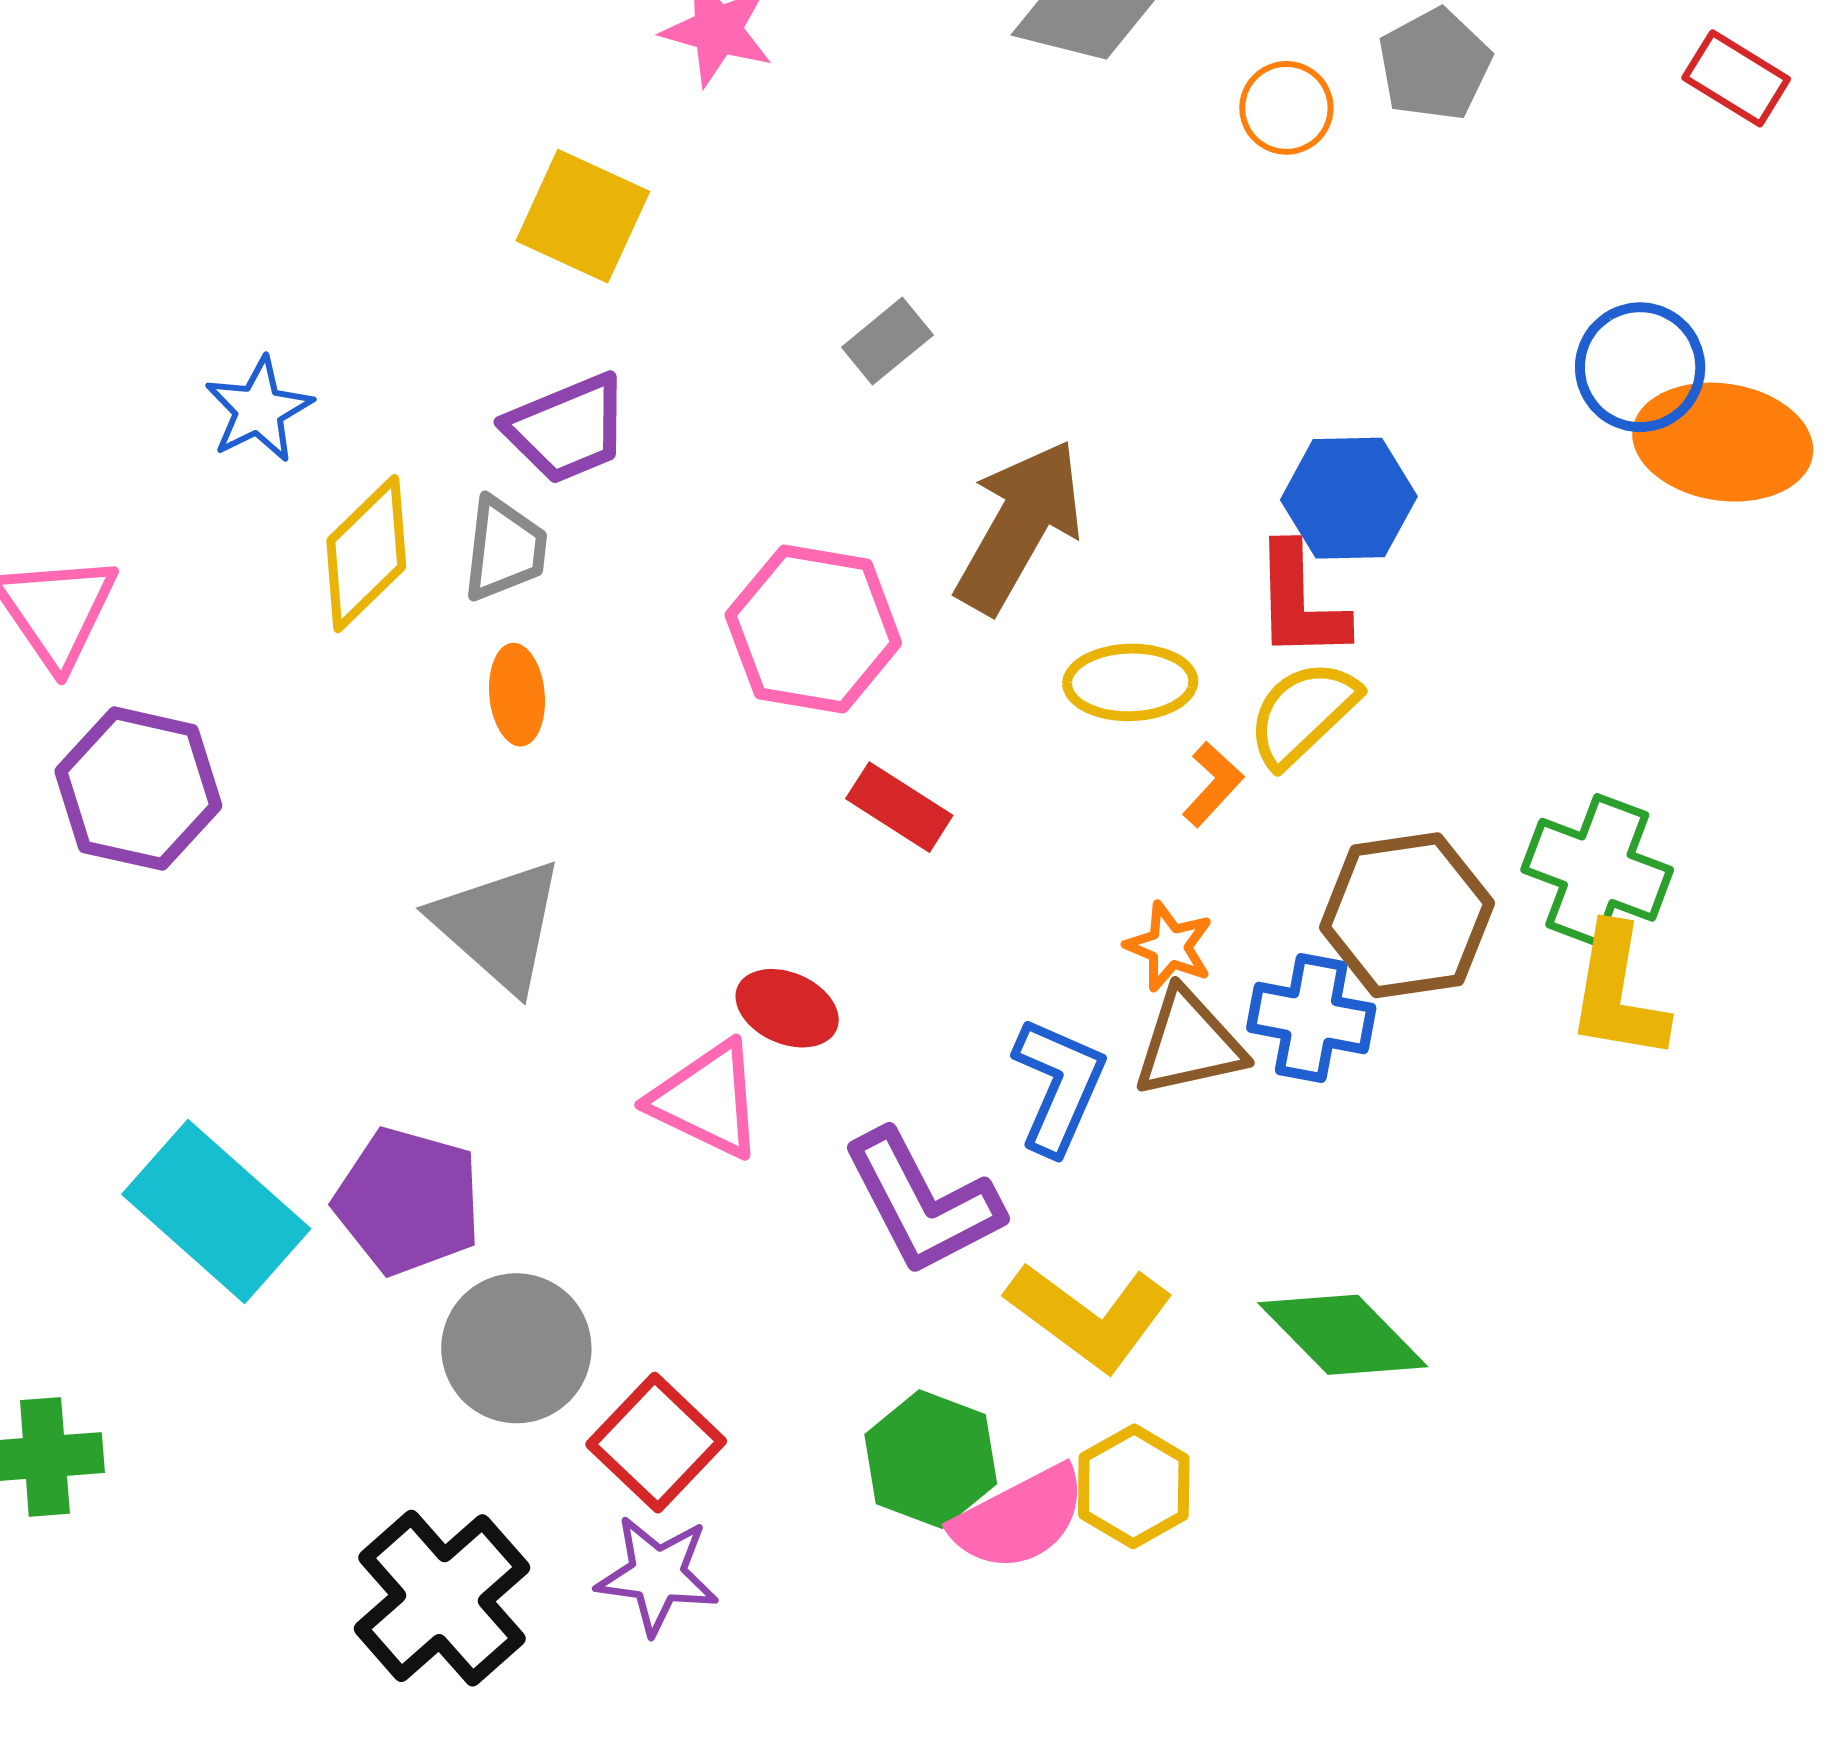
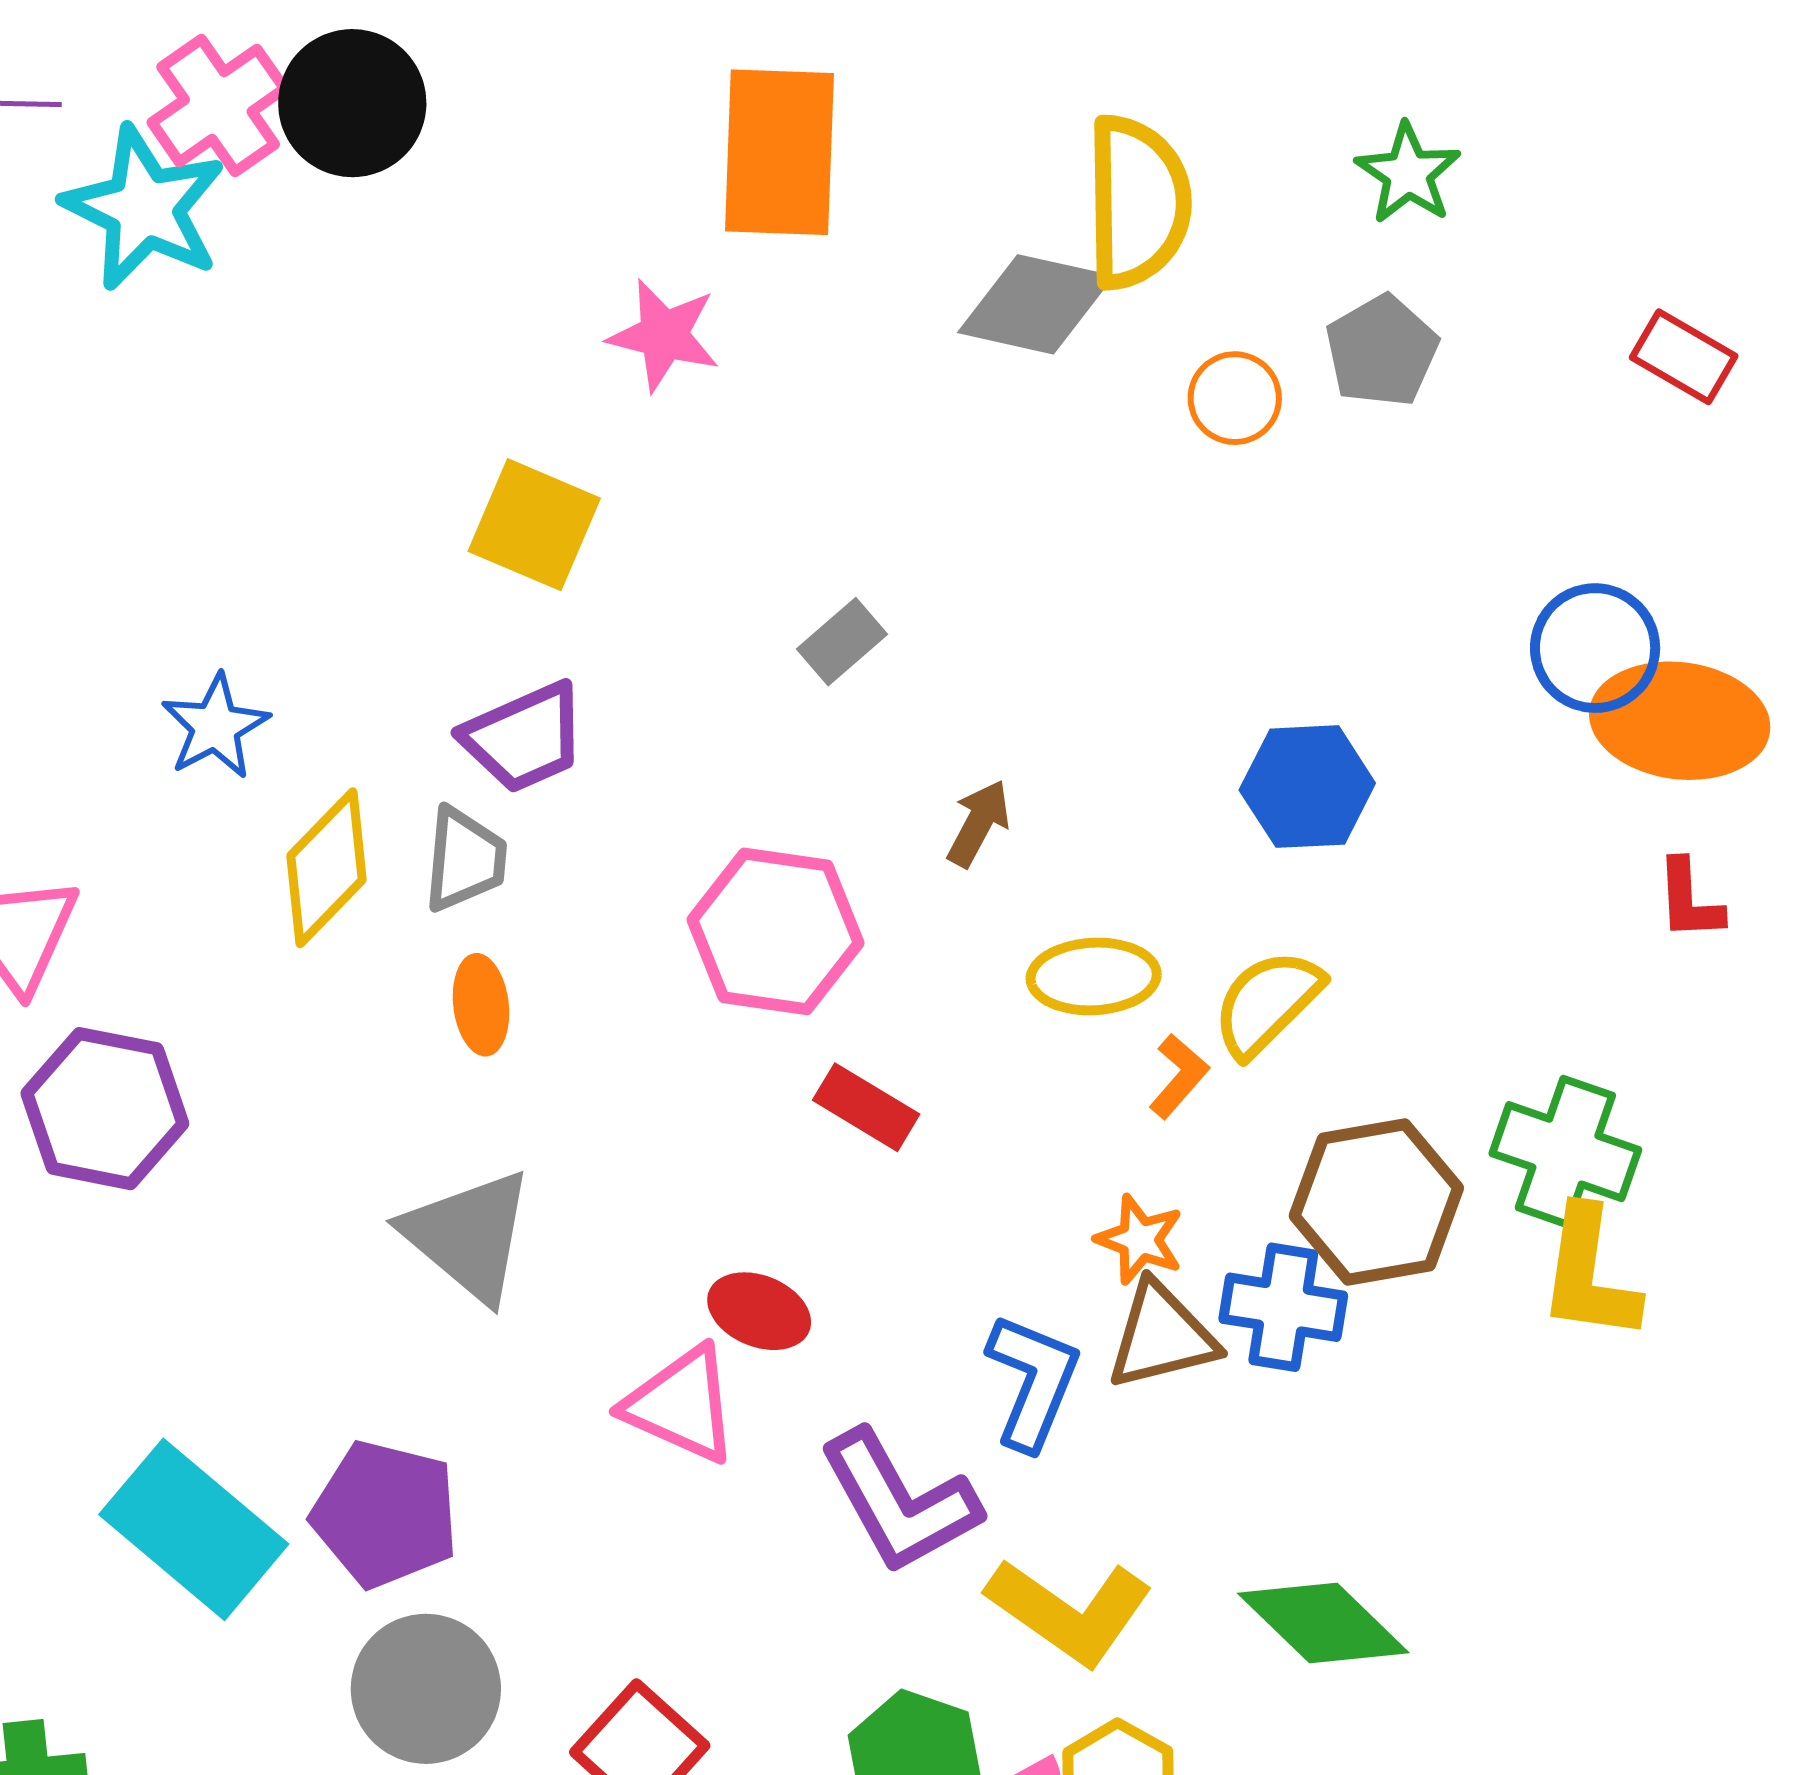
brown arrow: (1019, 526) -> (979, 823), size x0.5
red L-shape: (1300, 602) -> (1689, 900), moved, size x0.7
gray circle: (516, 1348) -> (426, 1689), moved

